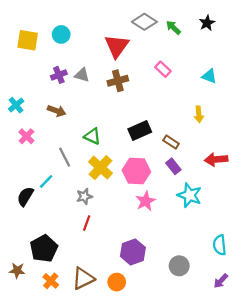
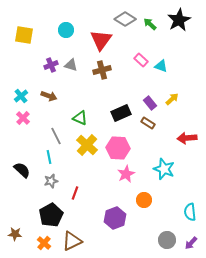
black star: (207, 23) -> (179, 20), size x1.6
cyan circle: (61, 34) -> (66, 30), moved
cyan triangle: (209, 76) -> (161, 66), moved
cyan cross: (16, 105) -> (21, 96), moved
yellow arrow: (199, 114) -> (172, 99), turned -128
purple rectangle: (173, 166) -> (150, 103), moved
cyan line: (46, 181) -> (49, 157), moved, turned -56
black semicircle: (25, 196) -> (22, 170), turned 102
gray star: (84, 196) -> (51, 181), moved
black pentagon: (44, 248) -> (51, 215), moved
gray circle: (179, 266) -> (167, 240), moved
orange circle: (117, 282) -> (144, 200), moved

